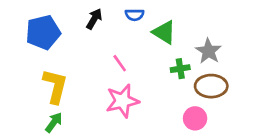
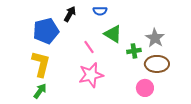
blue pentagon: (43, 32) -> (46, 31), moved
green triangle: (164, 32) -> (113, 34), moved

